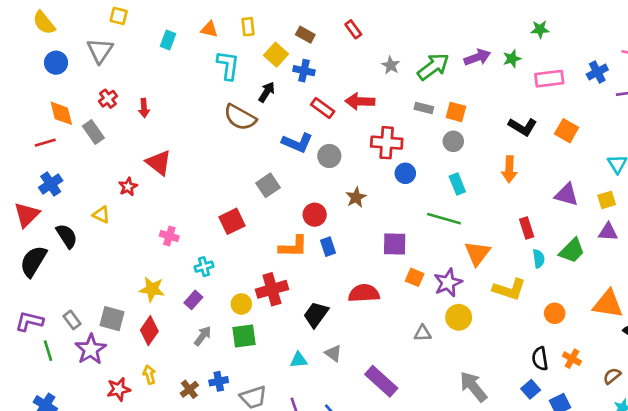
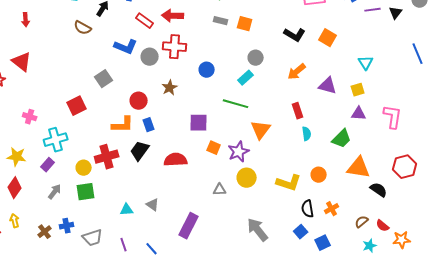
red arrow: (144, 108) -> (26, 20), moved
brown semicircle: (240, 117) -> (83, 28), size x0.7
gray circle: (453, 141) -> (256, 58), moved
red cross: (387, 143) -> (175, 47), moved
orange arrow: (509, 169) -> (297, 72), moved, turned 48
cyan rectangle: (457, 184) -> (246, 78), turned 70
green trapezoid: (572, 251) -> (342, 139), moved
cyan cross: (204, 267) -> (56, 140), size x1.6
yellow L-shape: (509, 289) -> (289, 183), moved
black trapezoid: (316, 315) -> (140, 151), moved
orange cross: (572, 359) -> (332, 209), turned 32
purple rectangle: (381, 381) -> (189, 226), turned 75

